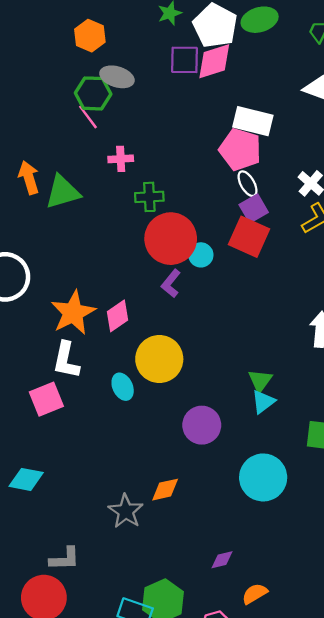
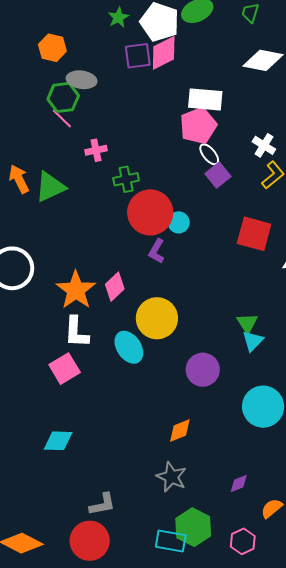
pink pentagon: (240, 149) -> (198, 126), turned -30
red square: (249, 237) -> (254, 234), moved
cyan ellipse: (123, 387) -> (129, 347), size x1.4
gray star: (126, 511) -> (171, 477), moved

